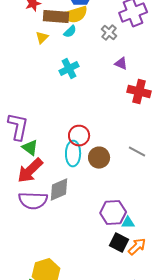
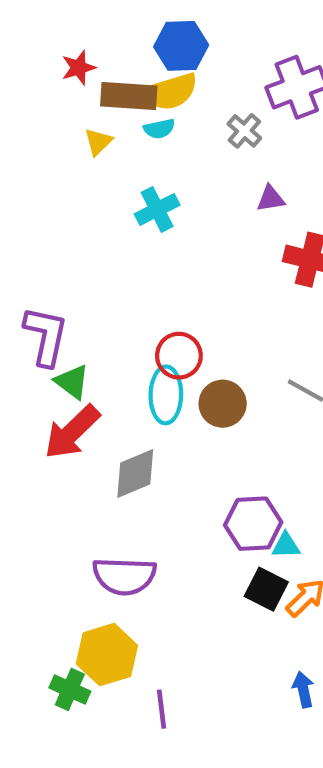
cyan semicircle: (70, 32) -> (159, 129), turned 32
purple triangle: (121, 64) -> (271, 199), turned -32
purple semicircle: (33, 201) -> (124, 576), moved

